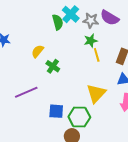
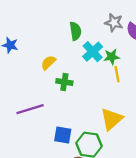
cyan cross: (71, 14) -> (93, 52), moved
gray star: (91, 20) -> (114, 23), moved
green cross: (53, 66) -> (64, 82), turned -32

